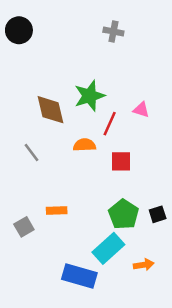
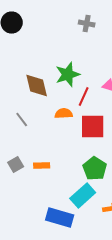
red square: (121, 161) -> (93, 126), size x1.5
gray square: (24, 227) -> (16, 164), moved

